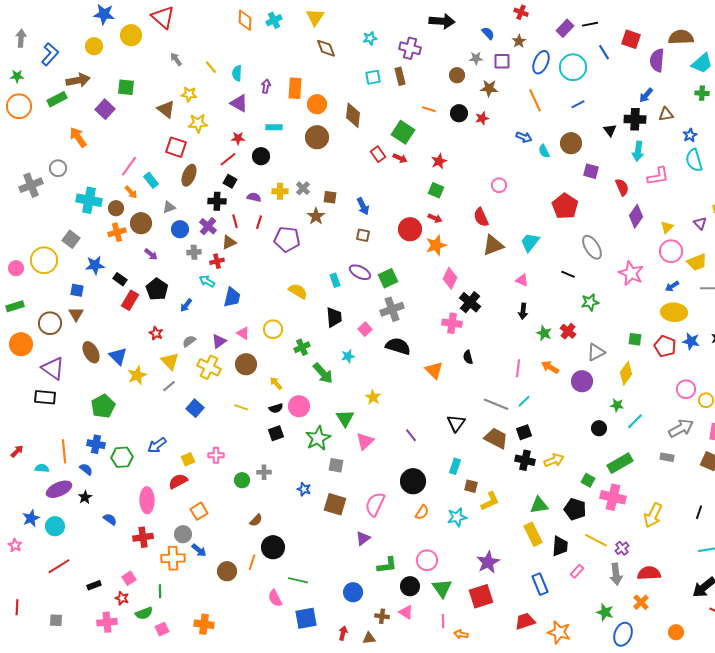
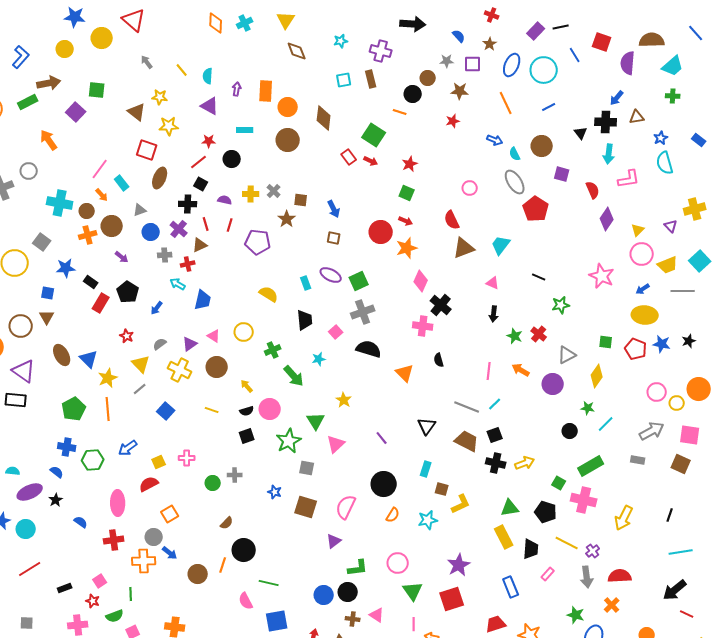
black circle: (459, 113) -> (413, 94), moved
gray ellipse: (592, 247) -> (515, 182), moved
orange line: (64, 451) -> (108, 409), moved
black circle: (410, 586) -> (348, 592), moved

